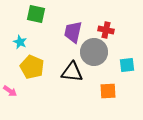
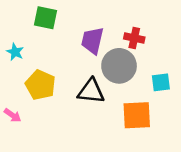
cyan star: (20, 42) -> (15, 52), moved
orange square: (108, 91) -> (137, 115), size x1.4

